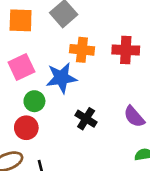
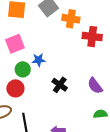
orange cross: (82, 50) -> (71, 19), moved
blue star: (61, 78) -> (39, 60), moved, size x0.6

